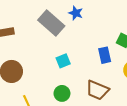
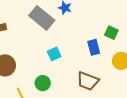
green circle: (62, 93) -> (43, 83), moved

